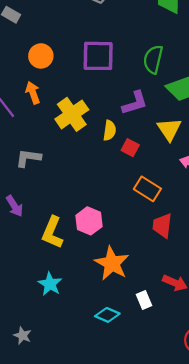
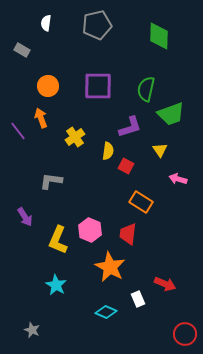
yellow cross: (72, 114) -> (75, 137), size x0.7
yellow triangle: (169, 129) -> (160, 150), size x0.7
gray L-shape: (28, 158) -> (51, 181), moved
red trapezoid: (162, 226) -> (128, 234), moved

